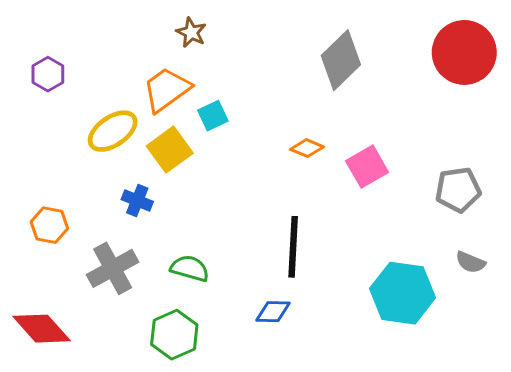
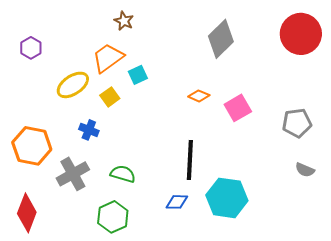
yellow square: (170, 150) -> (110, 97), size x0.7
orange hexagon: (49, 225) -> (32, 146), size x1.6
cyan hexagon: (403, 293) -> (227, 198), moved
red diamond: (42, 329) -> (27, 213), turned 63

